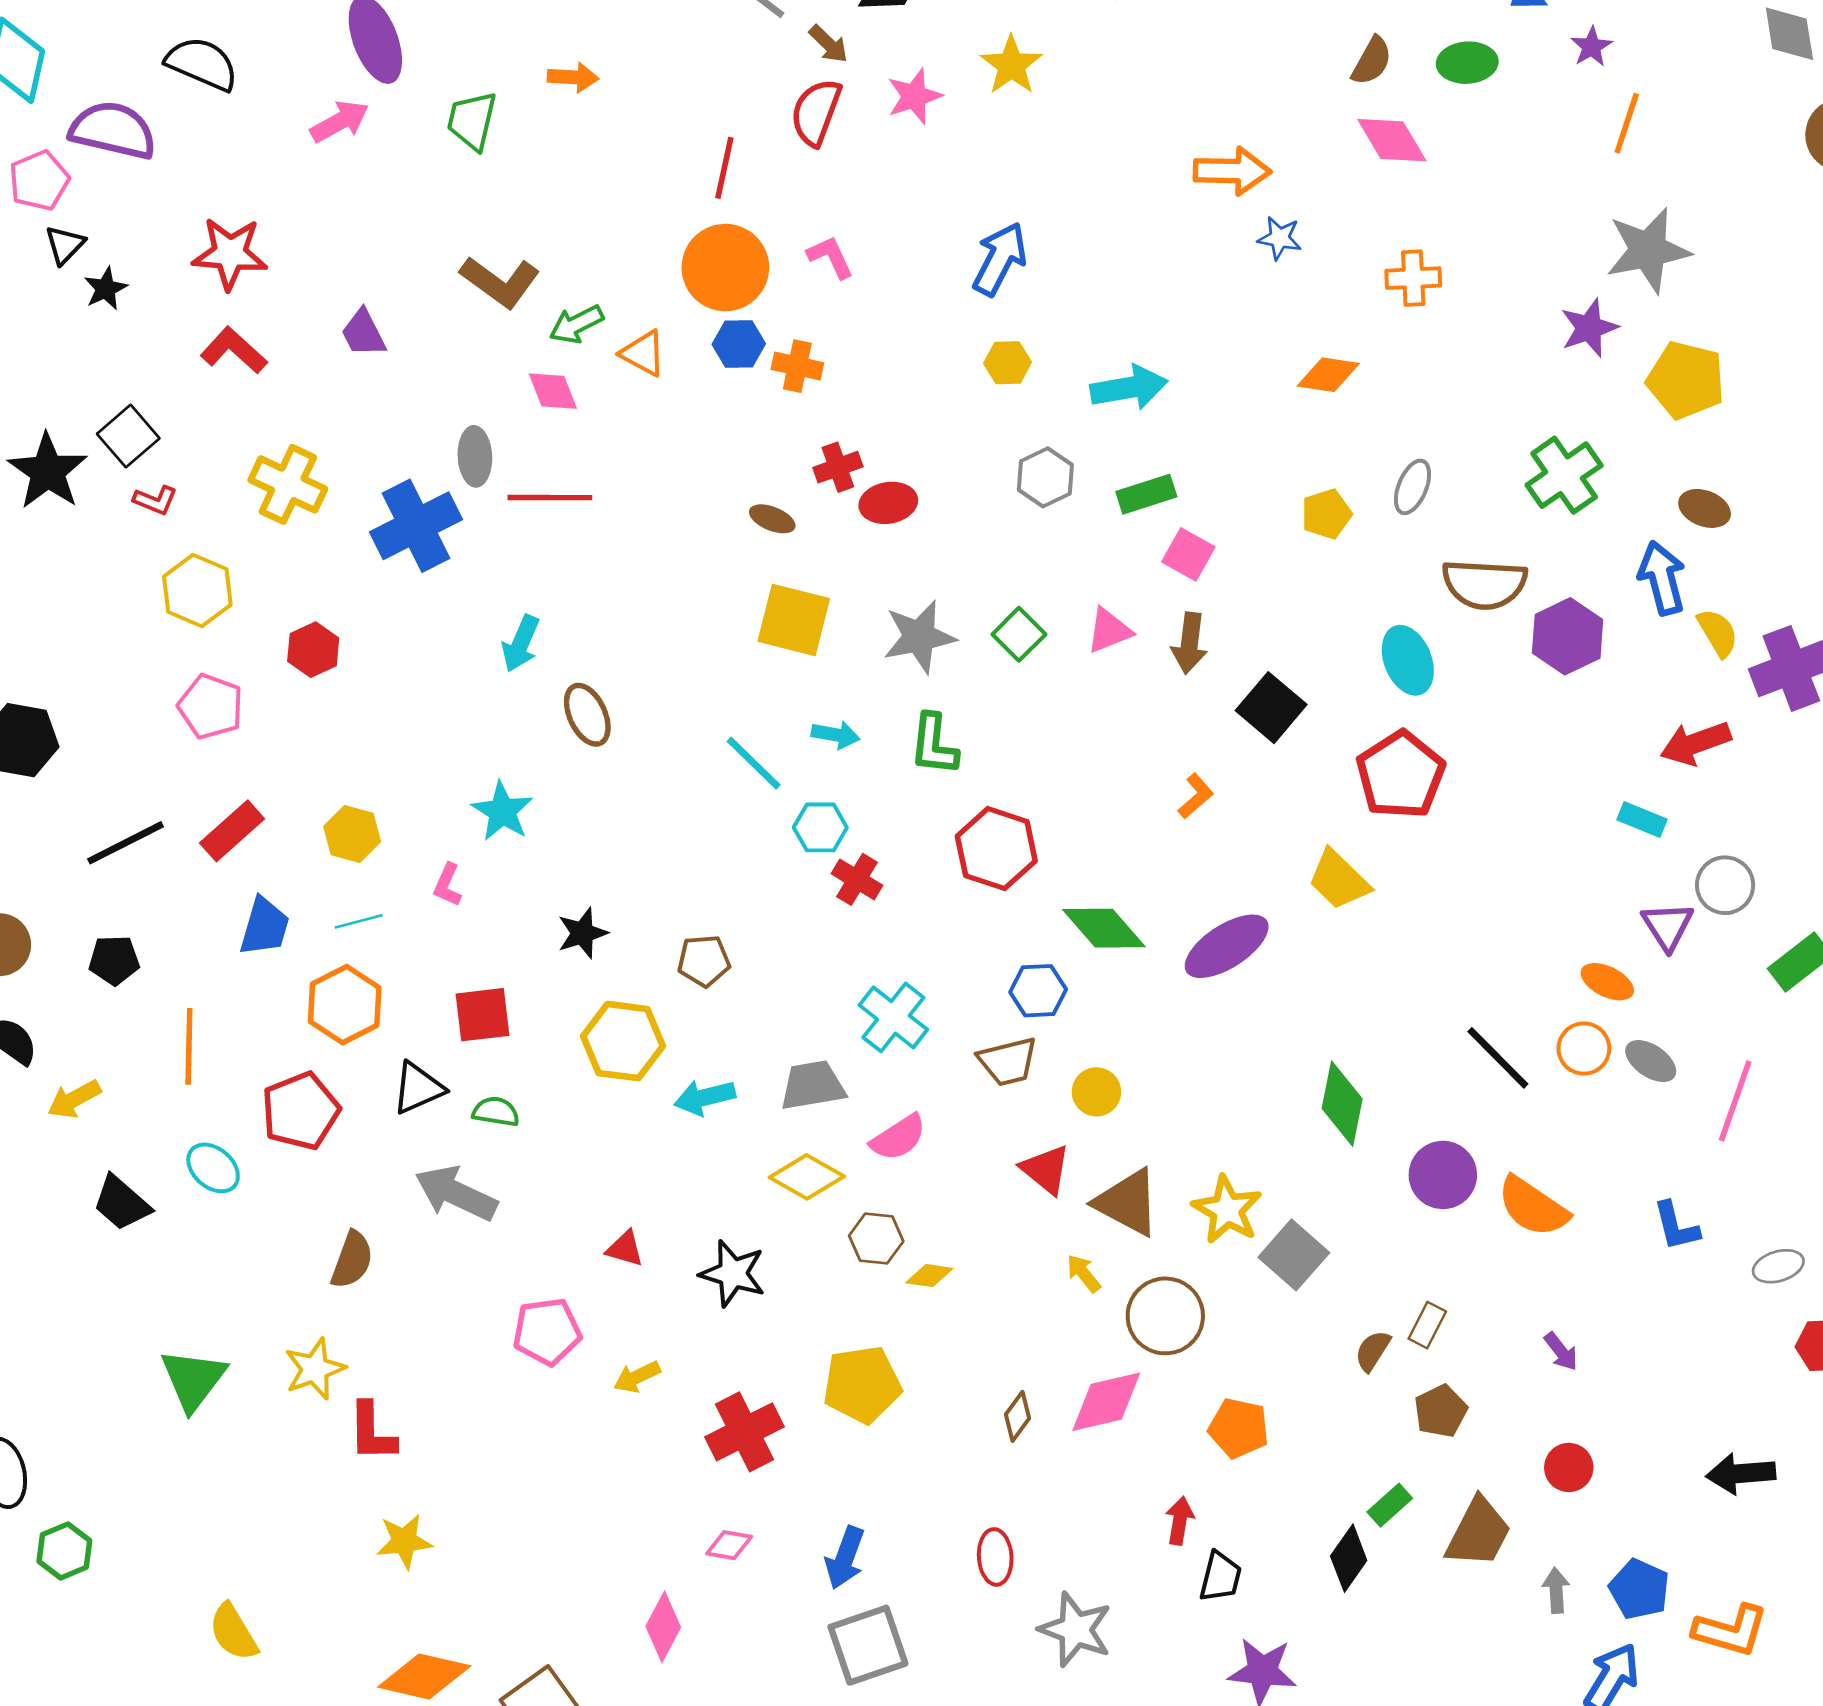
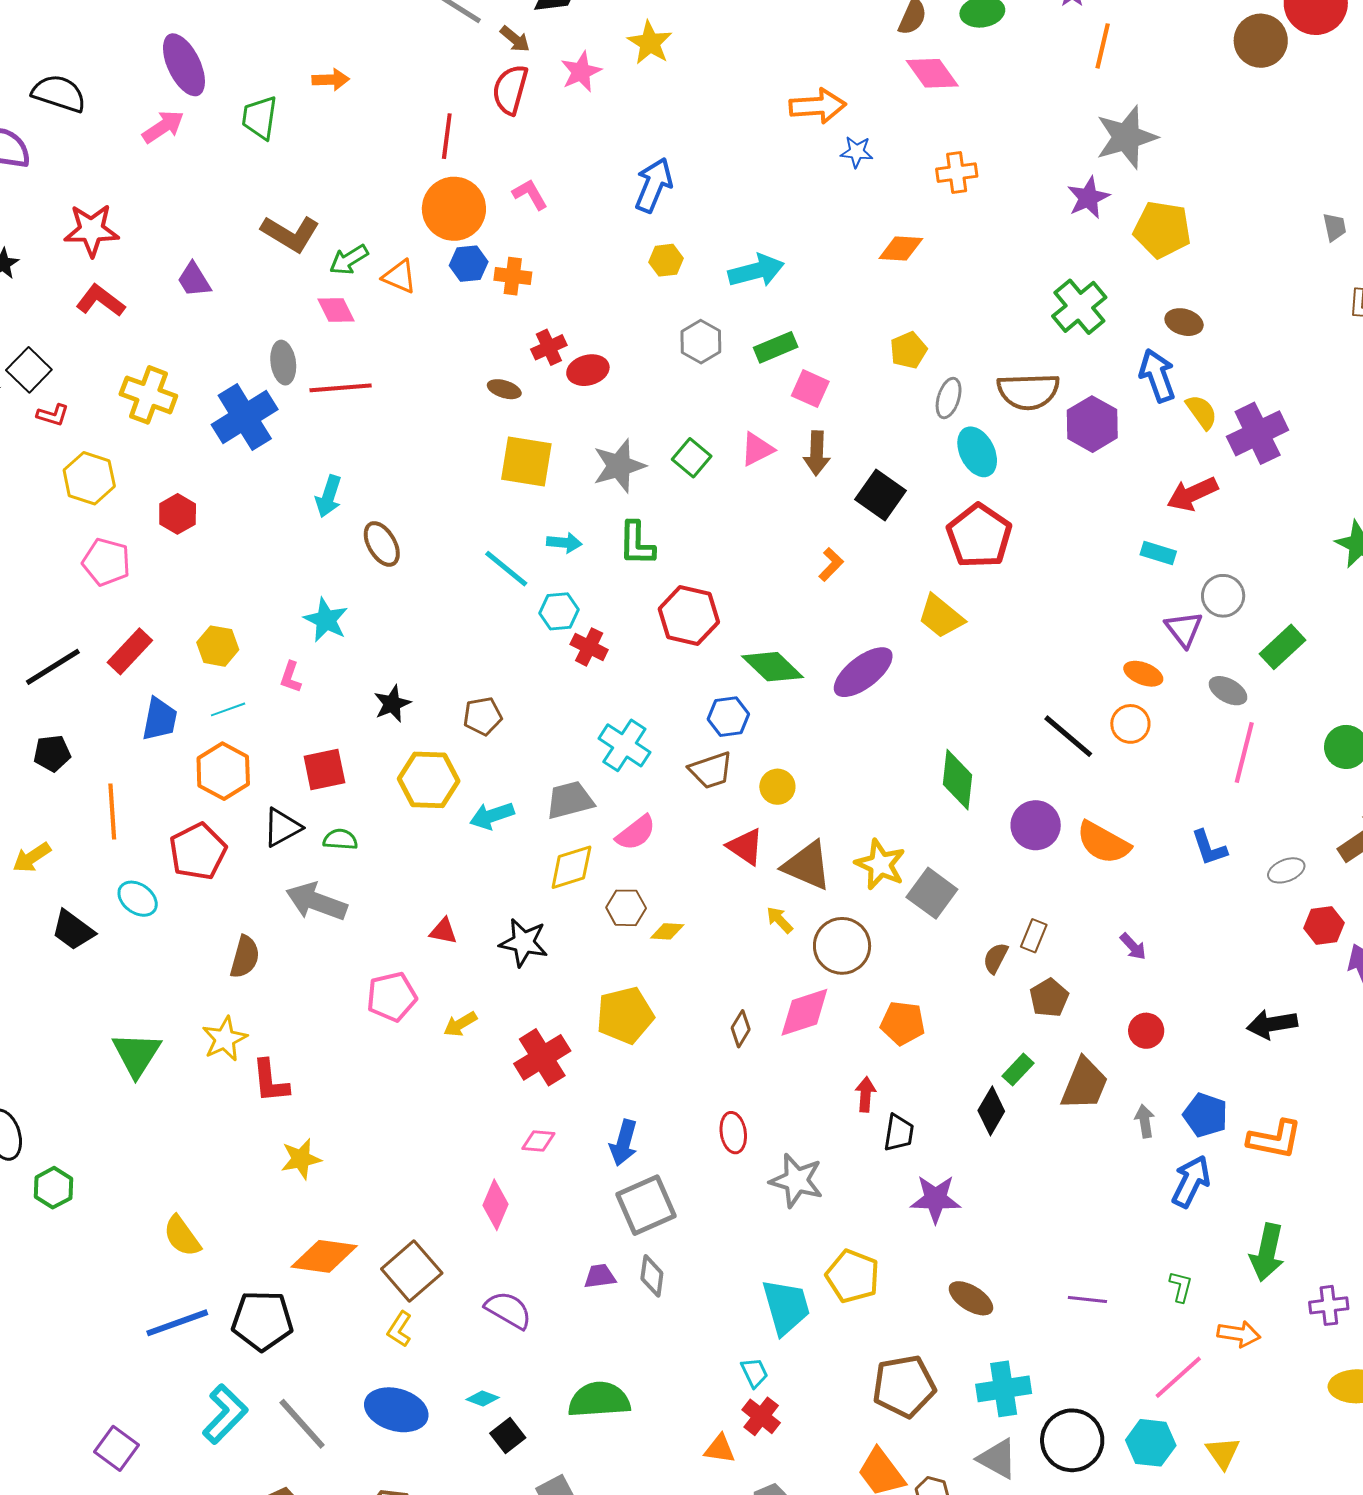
gray ellipse: (1412, 487) -> (949, 398), moved
gray ellipse: (1651, 1061) -> (1228, 691), moved
yellow diamond: (807, 1177) -> (571, 867), turned -42

